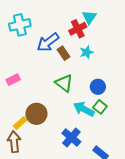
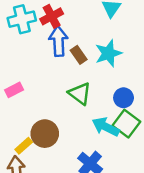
red cross: (78, 29) -> (52, 16), moved
blue arrow: (48, 42) -> (58, 41), turned 125
cyan star: (87, 52) -> (108, 53), size x1.5
green square: (100, 107) -> (126, 124), size x1.5

